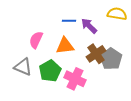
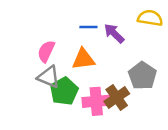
brown cross: (96, 54) -> (117, 97), moved
gray triangle: (23, 67) -> (49, 77), moved
pink cross: (75, 79) -> (96, 101), turned -30

